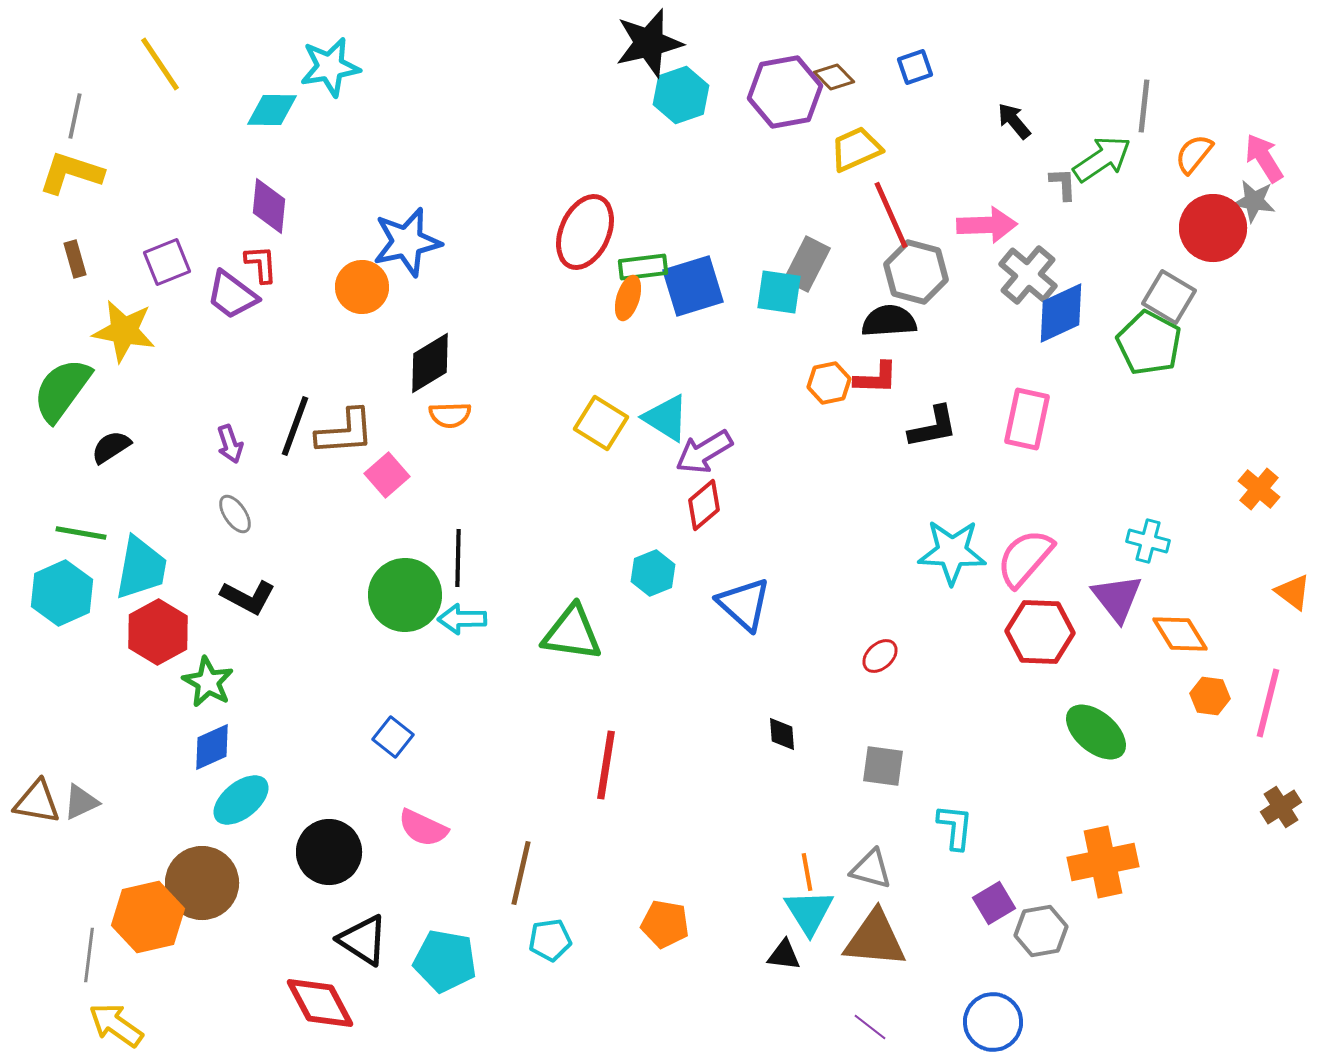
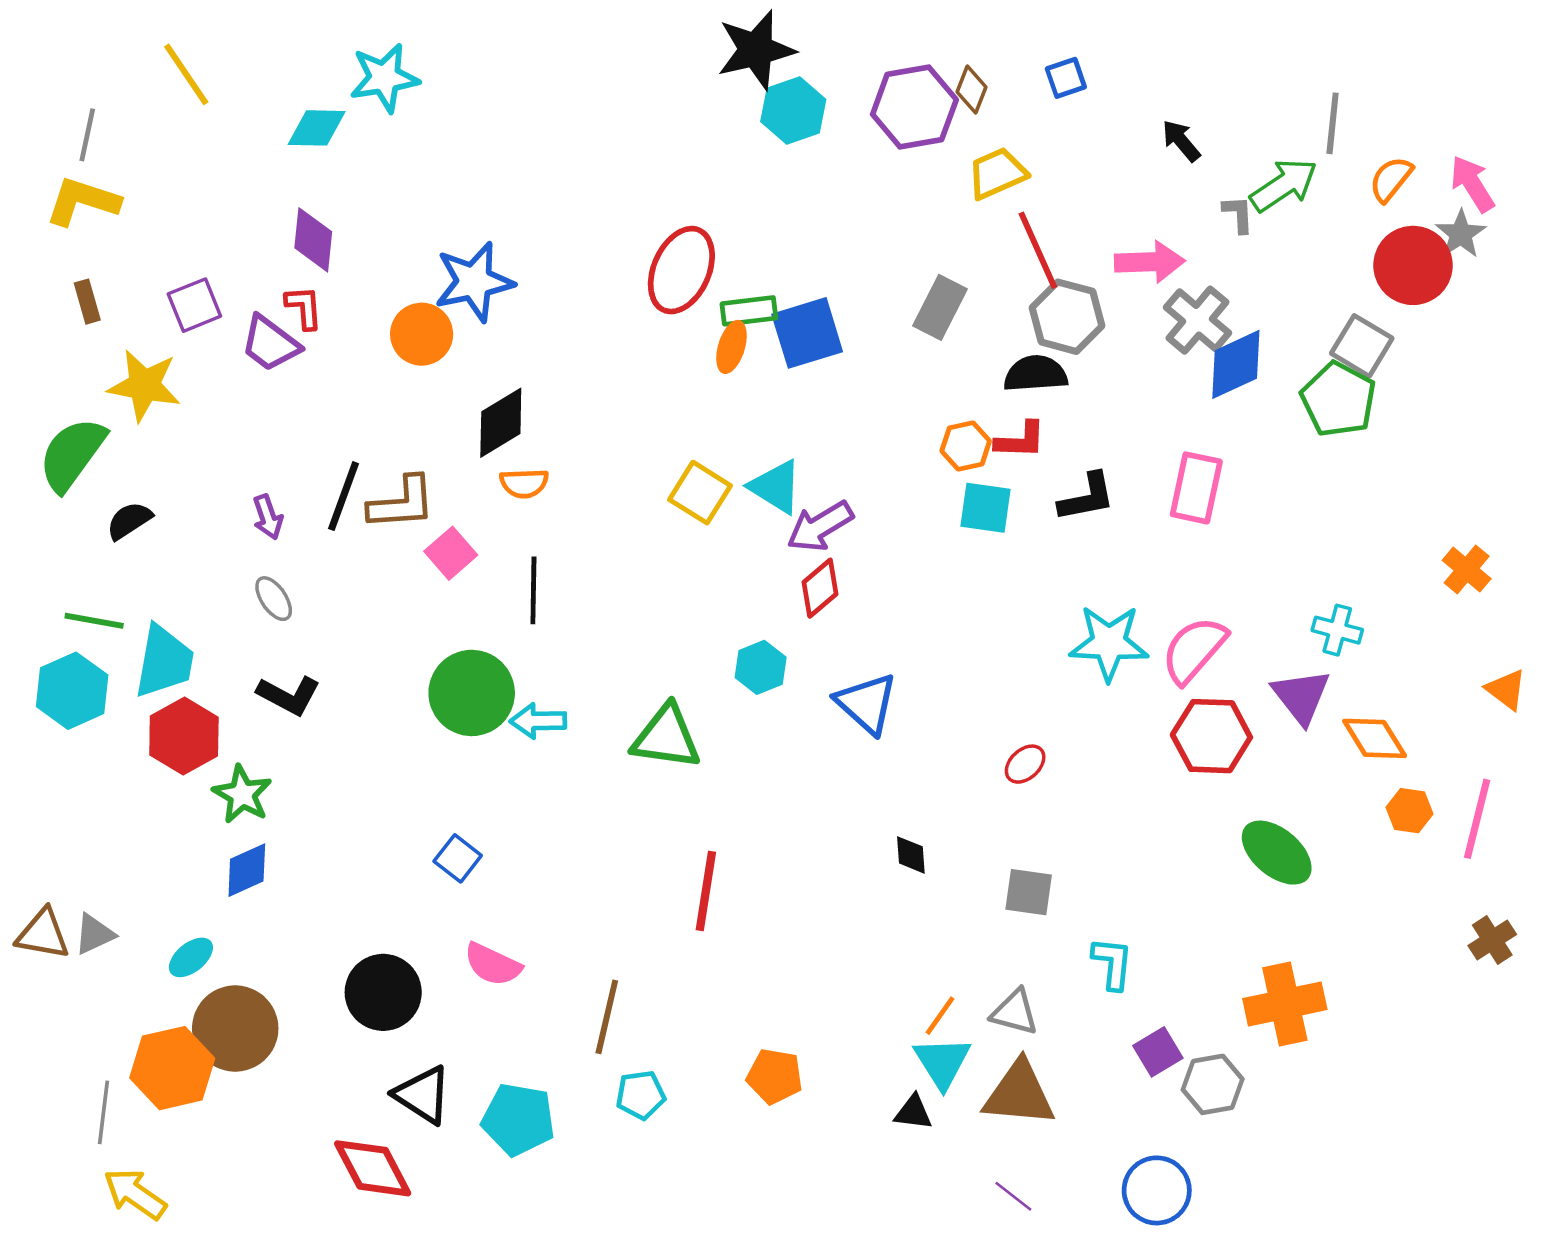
brown diamond: (834, 77) -> (971, 90), turned 66
gray star: (1254, 201) -> (1461, 234), turned 30
cyan square: (779, 292) -> (985, 508), moved
black line: (458, 558) -> (533, 590), moved
cyan ellipse: (241, 800) -> (191, 957), moved, size x0.7
orange line: (807, 872) -> (940, 1016), turned 45

